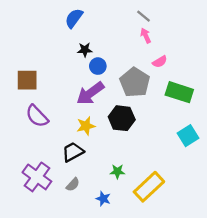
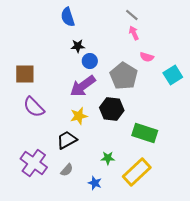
blue semicircle: (74, 18) -> (68, 17), turned -54
pink semicircle: (160, 62) -> (147, 57), turned 48
green rectangle: (179, 92) -> (145, 133), moved
cyan square: (188, 136) -> (173, 75), moved

